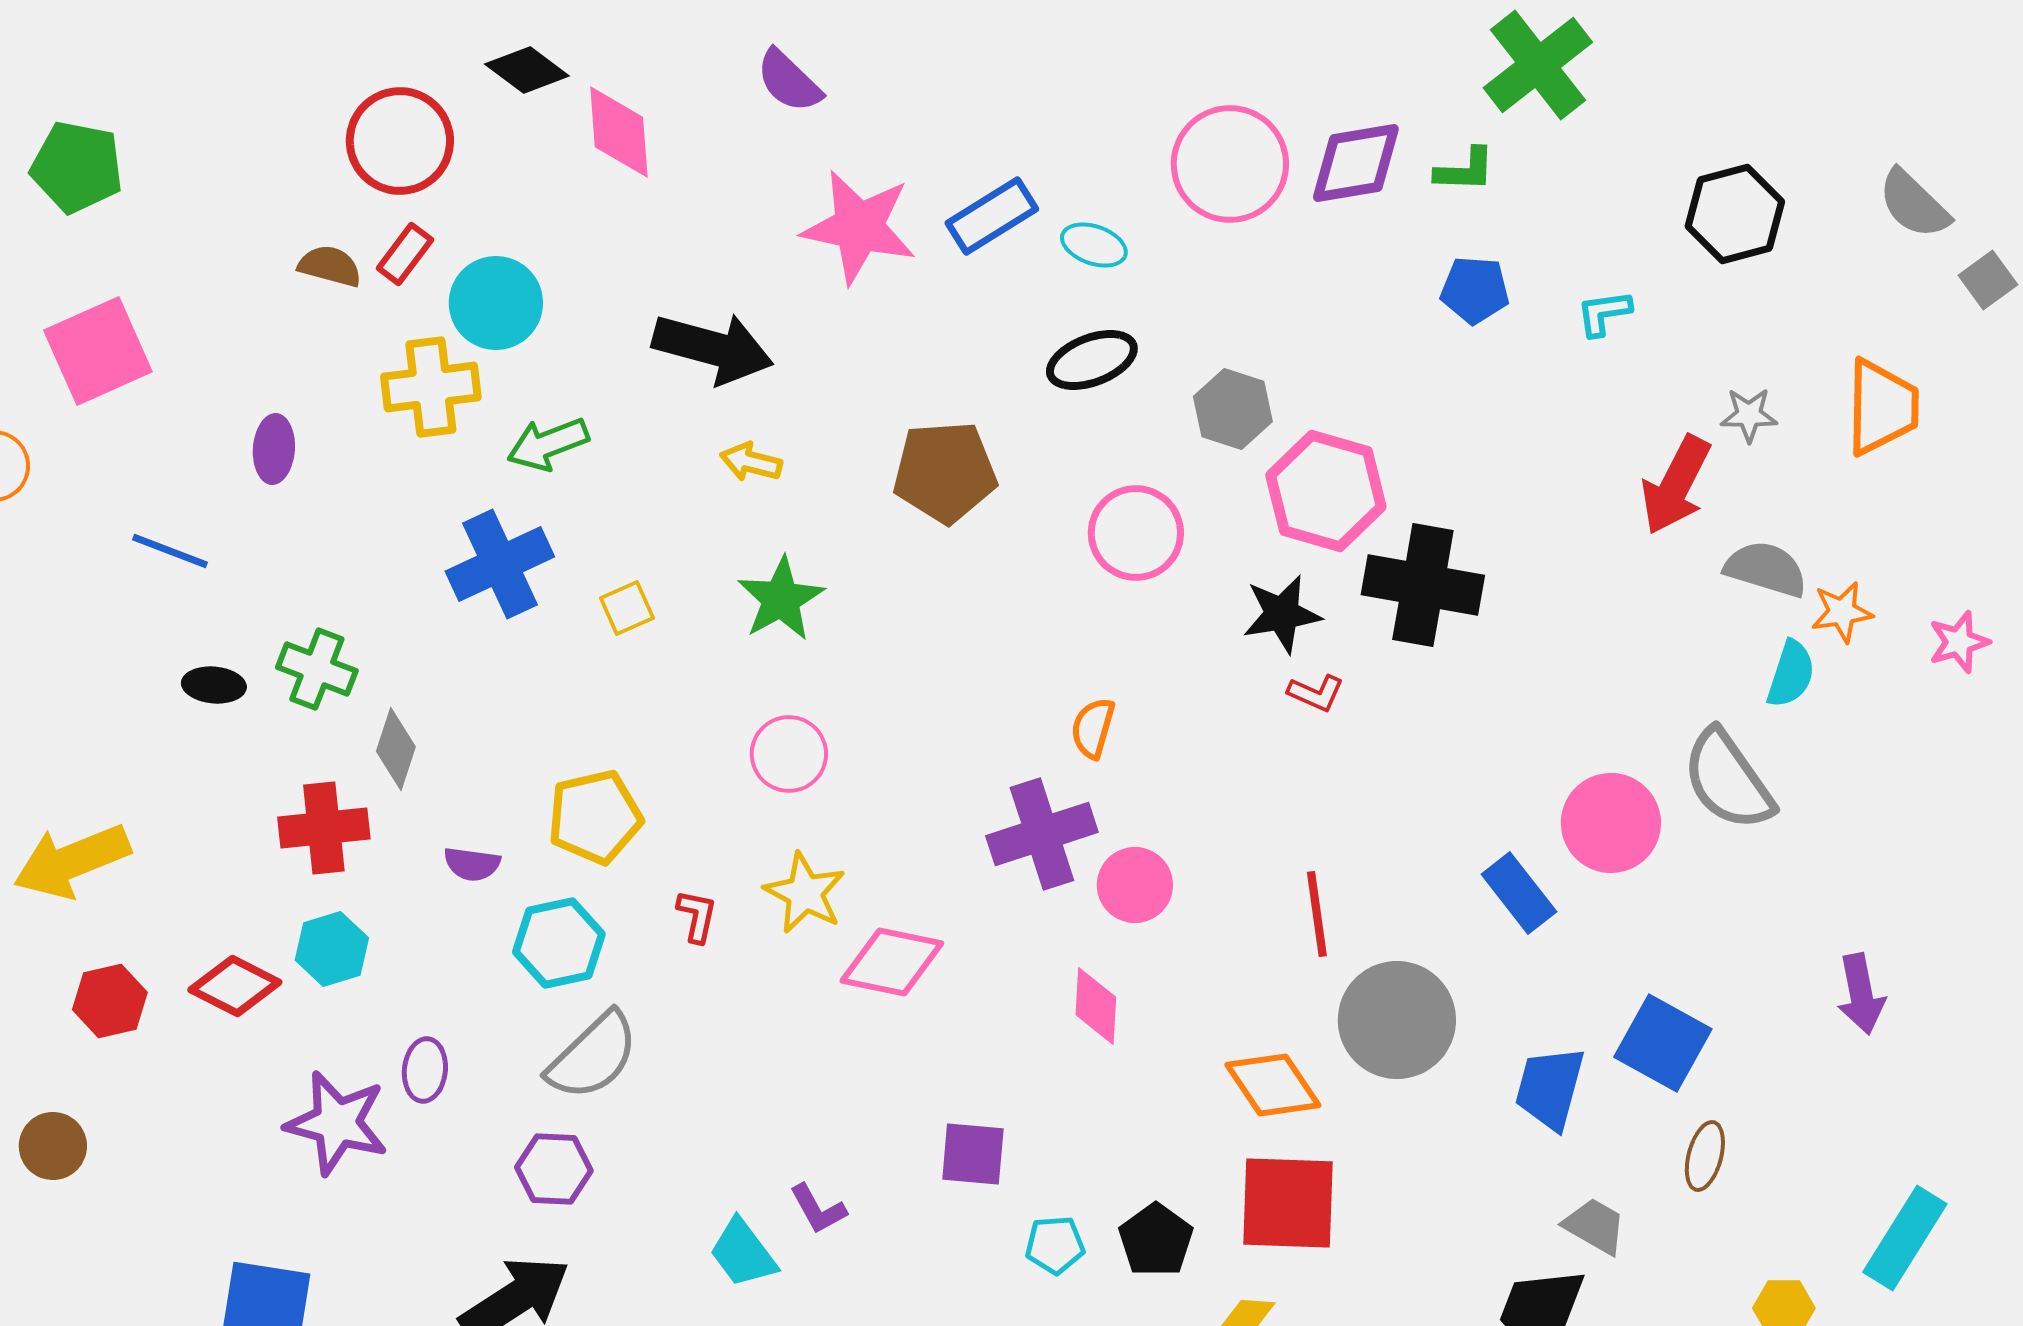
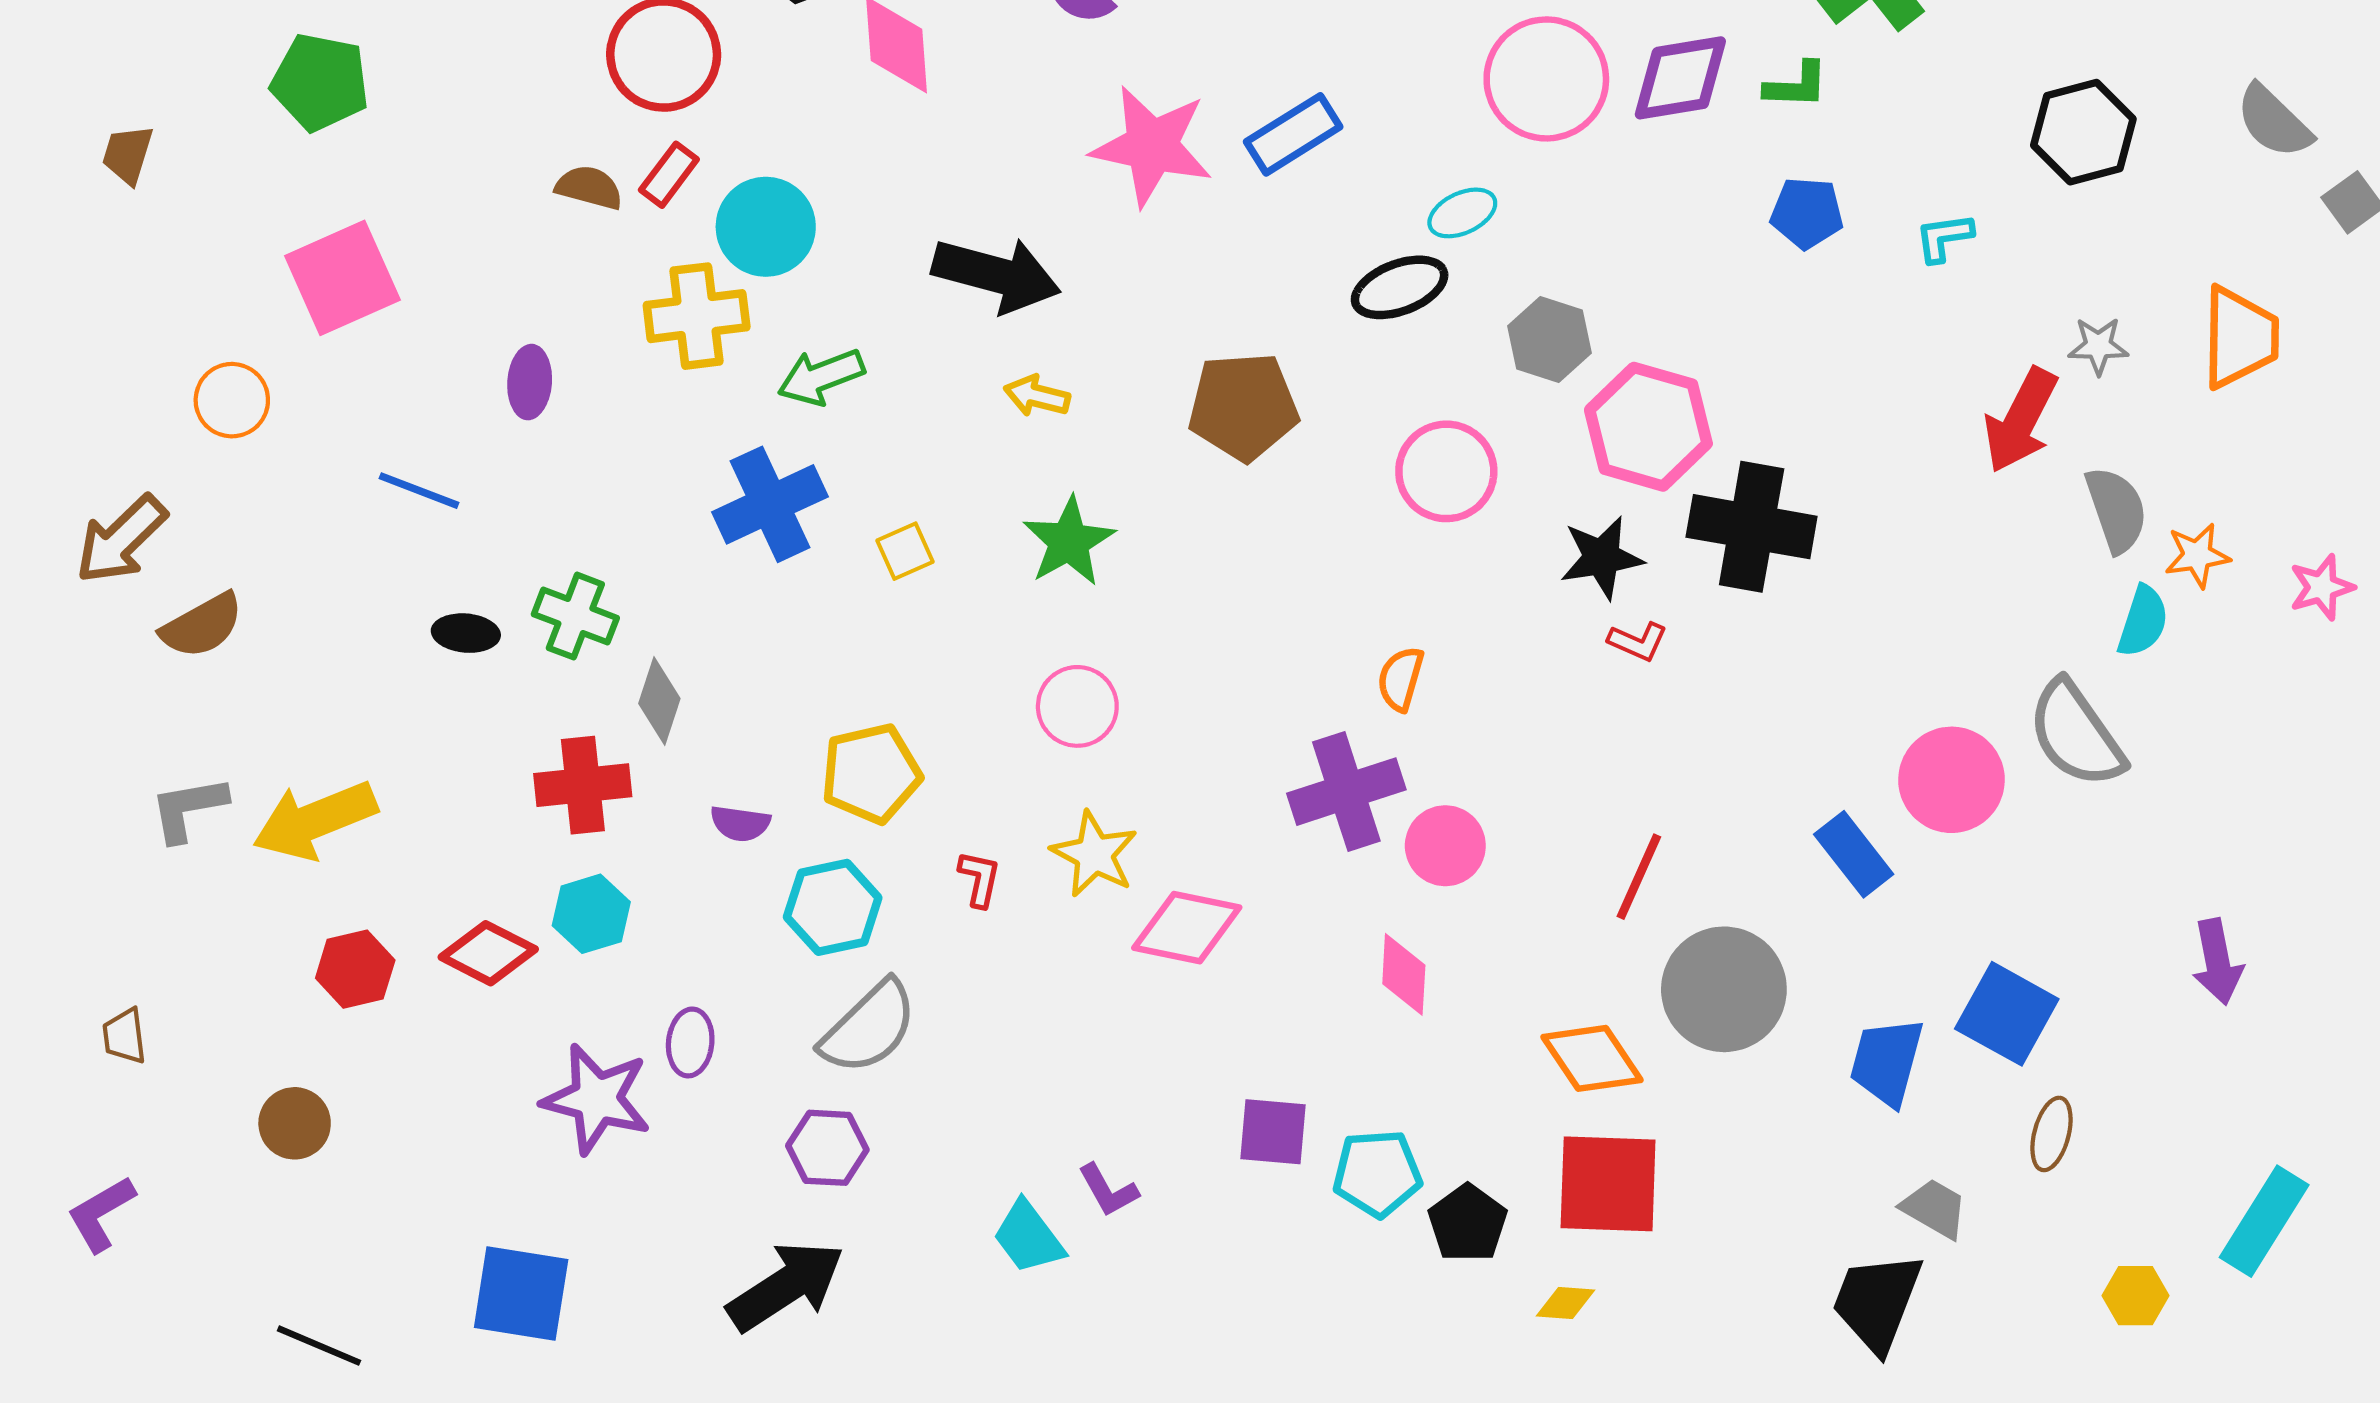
cyan ellipse: (1094, 245) -> (1462, 213), moved, turned -44
gray semicircle: (1766, 569) -> (2116, 510), turned 54
red line: (1317, 914) -> (1639, 877), turned 32
cyan pentagon: (1055, 1245) -> (1377, 1173), moved, size x1.4

